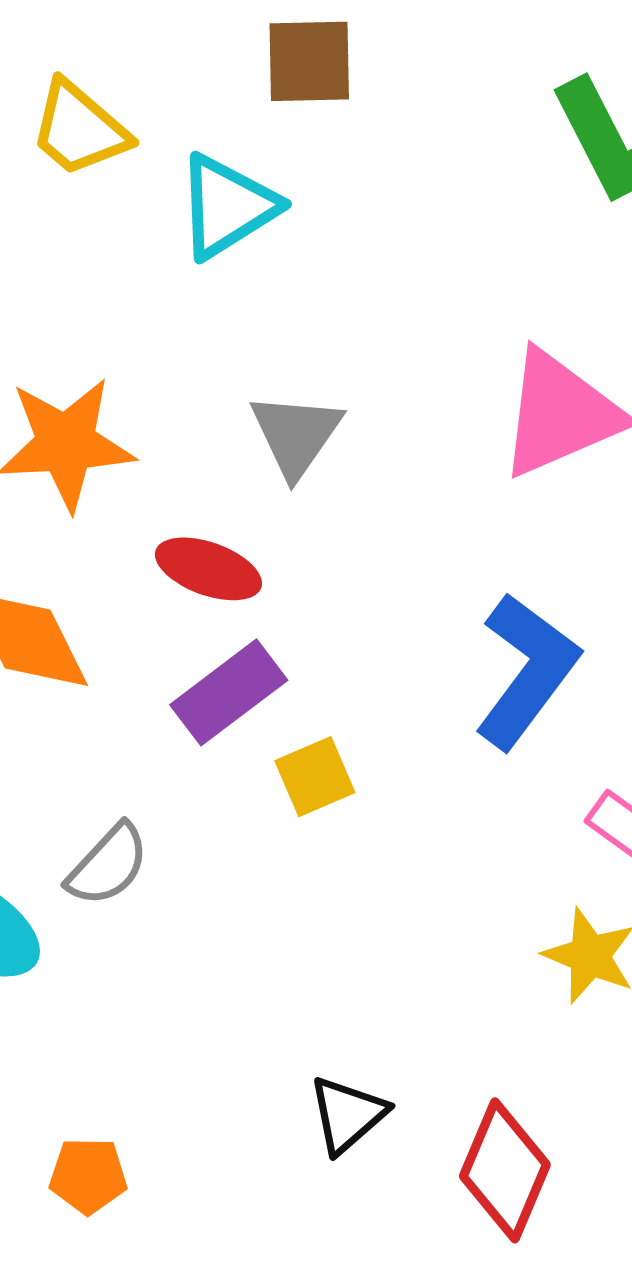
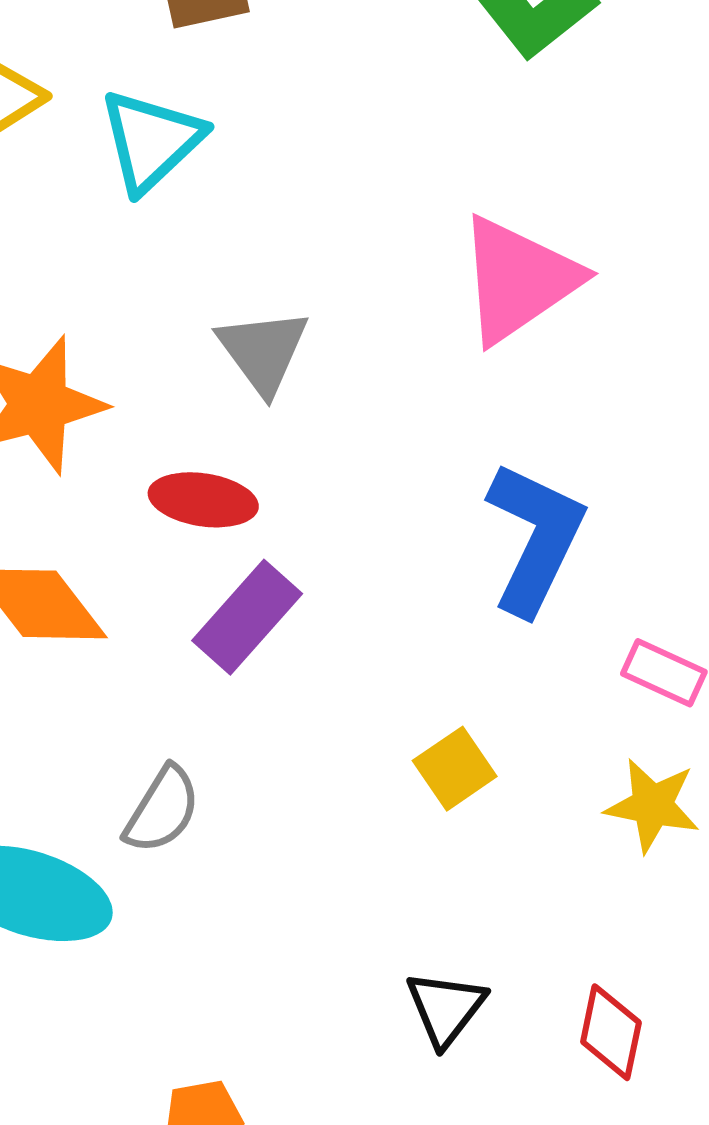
yellow square: (315, 777) -> (455, 769), moved
red diamond: (505, 1170) -> (611, 1032), size x0.7

